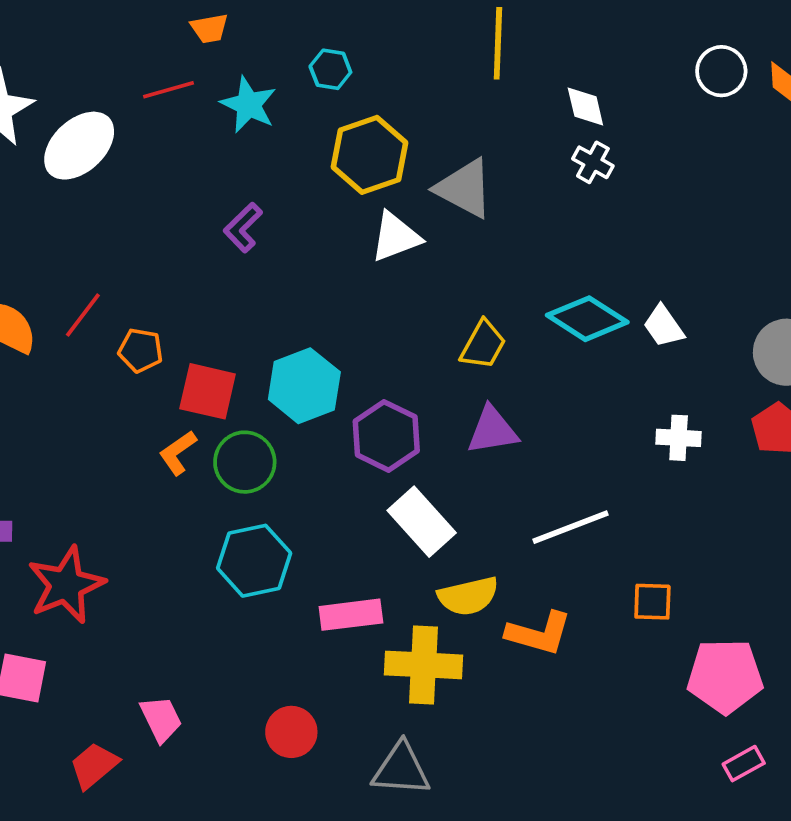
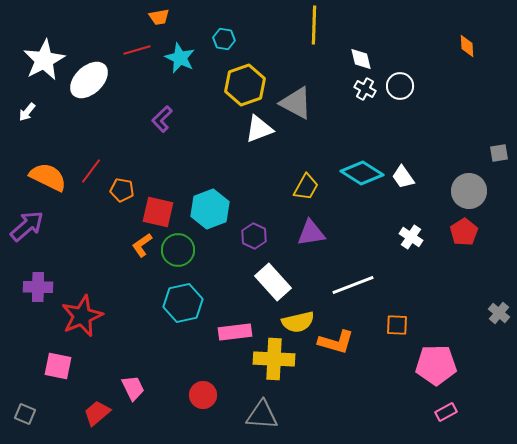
white circle: (721, 71) -> (400, 86), moved
purple L-shape: (243, 227) -> (162, 119), moved
purple hexagon: (386, 436) -> (254, 236), size x0.7
white cross: (679, 438) -> (411, 237), turned 30

